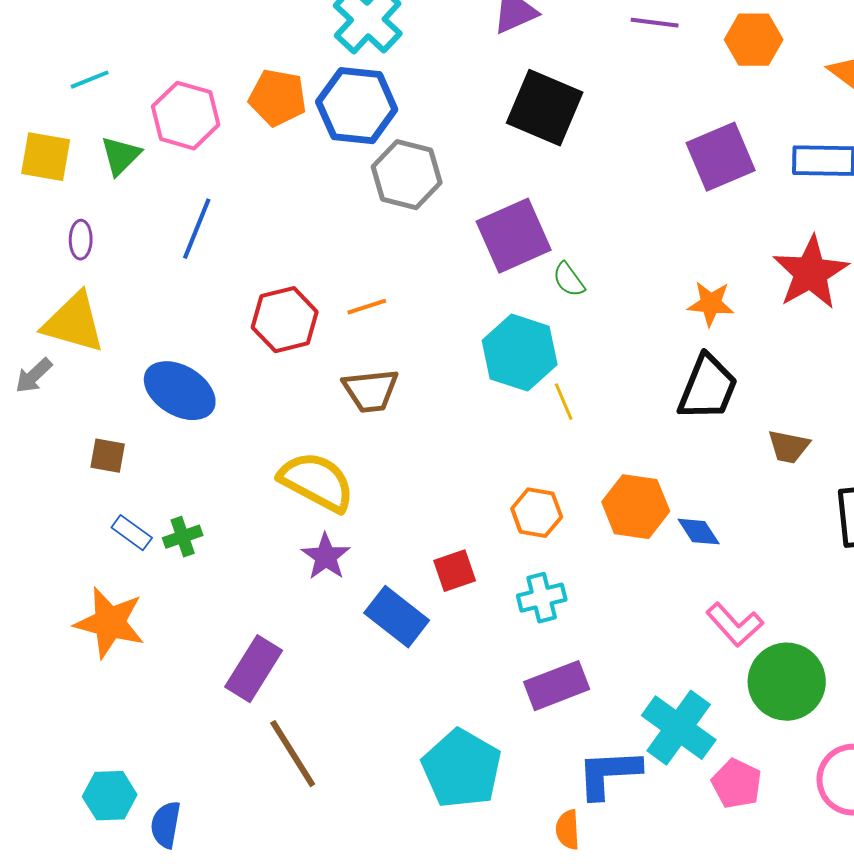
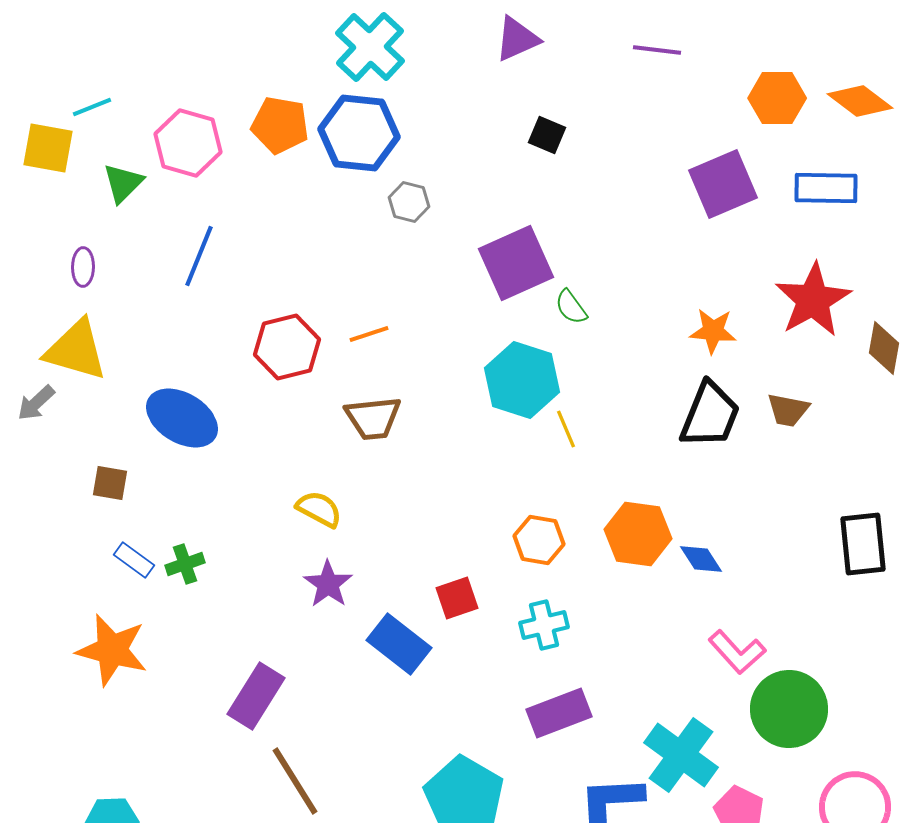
orange hexagon: (754, 40) -> (777, 98), moved
black square: (545, 108) -> (547, 135), size x0.5
yellow square: (46, 157) -> (48, 148), moved
gray hexagon: (407, 175) -> (409, 202), size x0.6
brown trapezoid: (789, 447) -> (788, 410), moved
yellow semicircle: (317, 482) -> (319, 509), size x0.6

